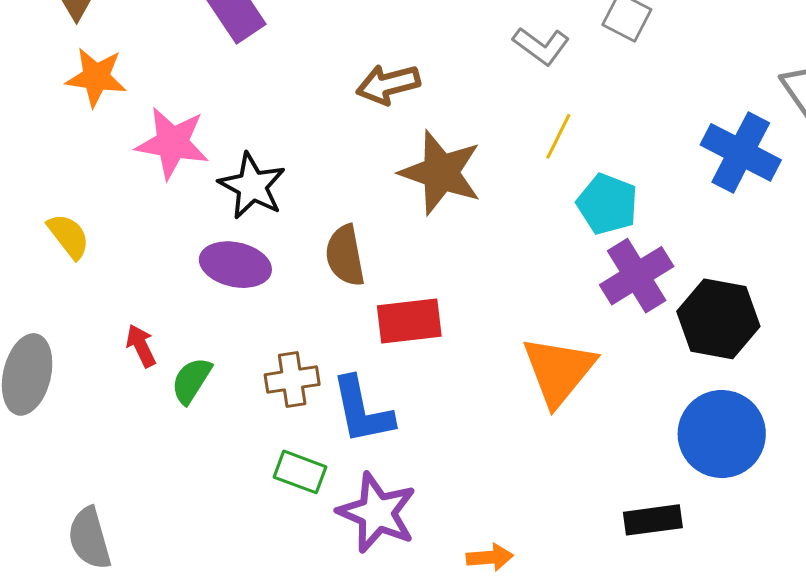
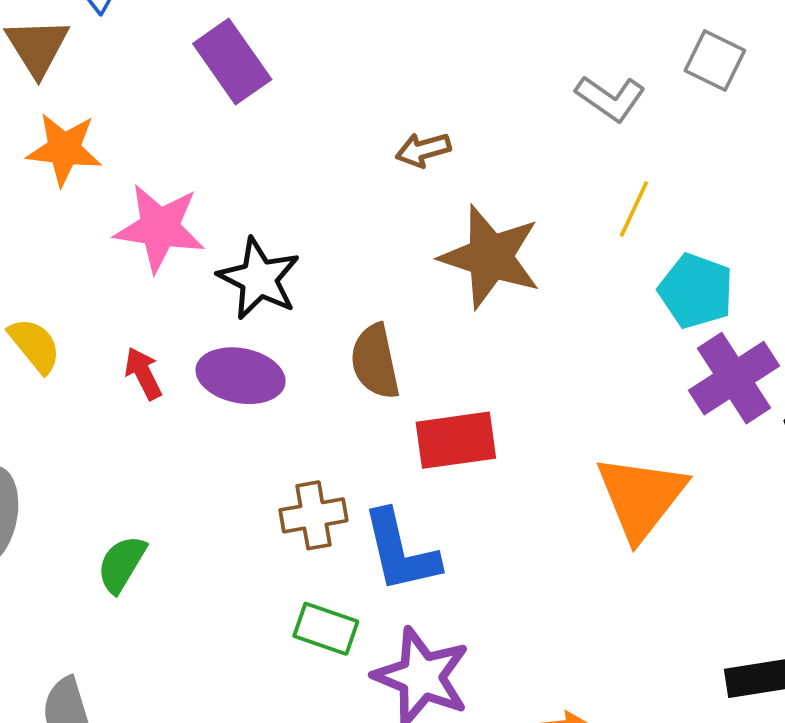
brown arrow: (388, 84) -> (423, 150), size x0.7
red arrow: (141, 346) -> (143, 373), moved
green semicircle: (191, 380) -> (122, 564), moved

